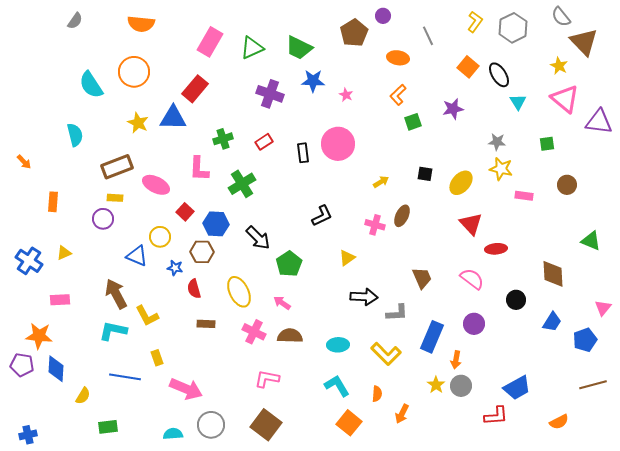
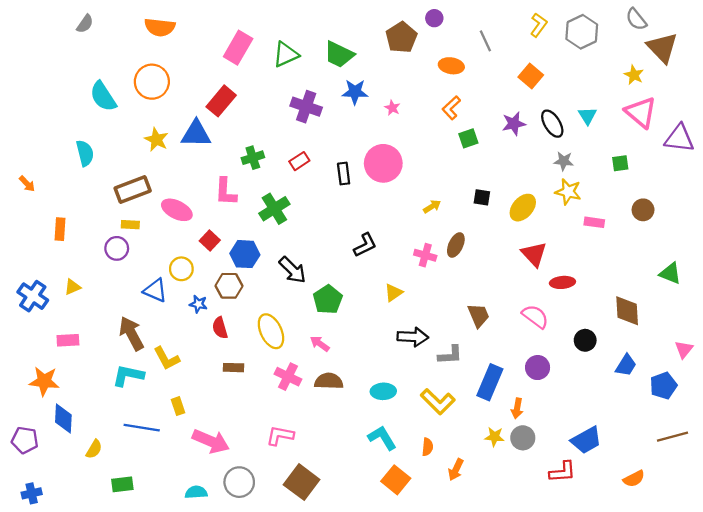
black ellipse: (499, 75) -> (552, 124), moved
purple pentagon: (22, 365) -> (25, 440), moved
pink L-shape: (267, 379) -> (280, 436), moved
yellow star: (436, 385) -> (494, 437), turned -30

